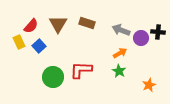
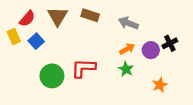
black cross: (158, 32) -> (170, 43), moved, turned -32
purple circle: (141, 38) -> (151, 50), moved

